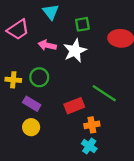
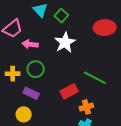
green square: (82, 24) -> (61, 16), moved, turned -32
pink arrow: (47, 45) -> (30, 44), moved
yellow circle: (31, 127) -> (24, 114), moved

